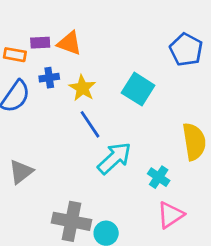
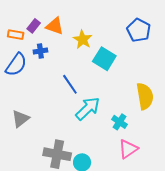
purple rectangle: (40, 43) -> (34, 26), turned -48
yellow star: (82, 88) -> (83, 39), moved

